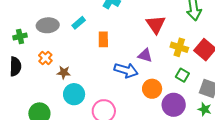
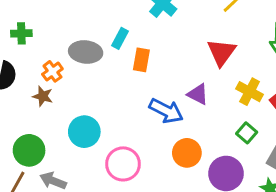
cyan rectangle: (79, 23) -> (120, 38), moved, turned -32
gray ellipse: (48, 25) -> (86, 52), moved
brown star: (64, 72) -> (43, 96), moved
orange circle: (152, 89) -> (187, 153), moved

